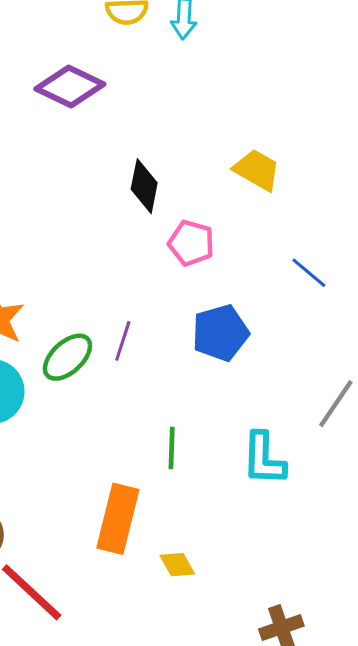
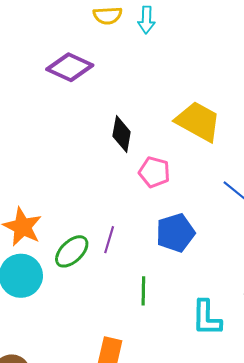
yellow trapezoid: (257, 170) -> (198, 122), size x1.4
green line: (172, 448) -> (143, 291), moved

